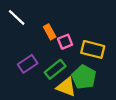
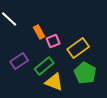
yellow rectangle: (93, 49) -> (78, 48), turned -50
green pentagon: (84, 77) -> (85, 73), moved

